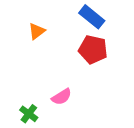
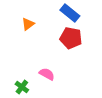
pink semicircle: (62, 97) -> (47, 74), turned -119

